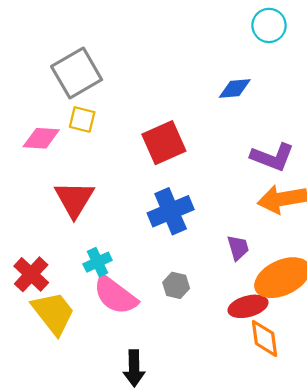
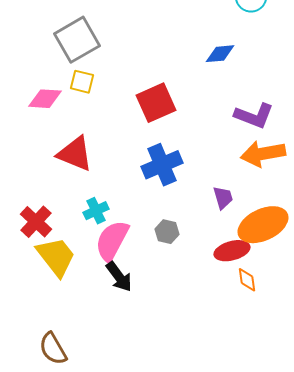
red triangle: (74, 199) -> (75, 154), turned -39
pink semicircle: (115, 295) -> (112, 241), turned 81
orange diamond: (265, 338) -> (247, 280), size x0.7
black arrow: (134, 368) -> (119, 277), moved, turned -36

